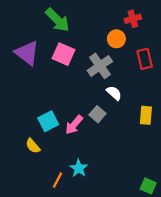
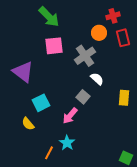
purple triangle: (27, 53) -> (23, 72), moved
pink square: (63, 54) -> (54, 46), turned -30
red rectangle: (145, 59) -> (123, 38), moved
pink arrow: (74, 125) -> (70, 116), moved

